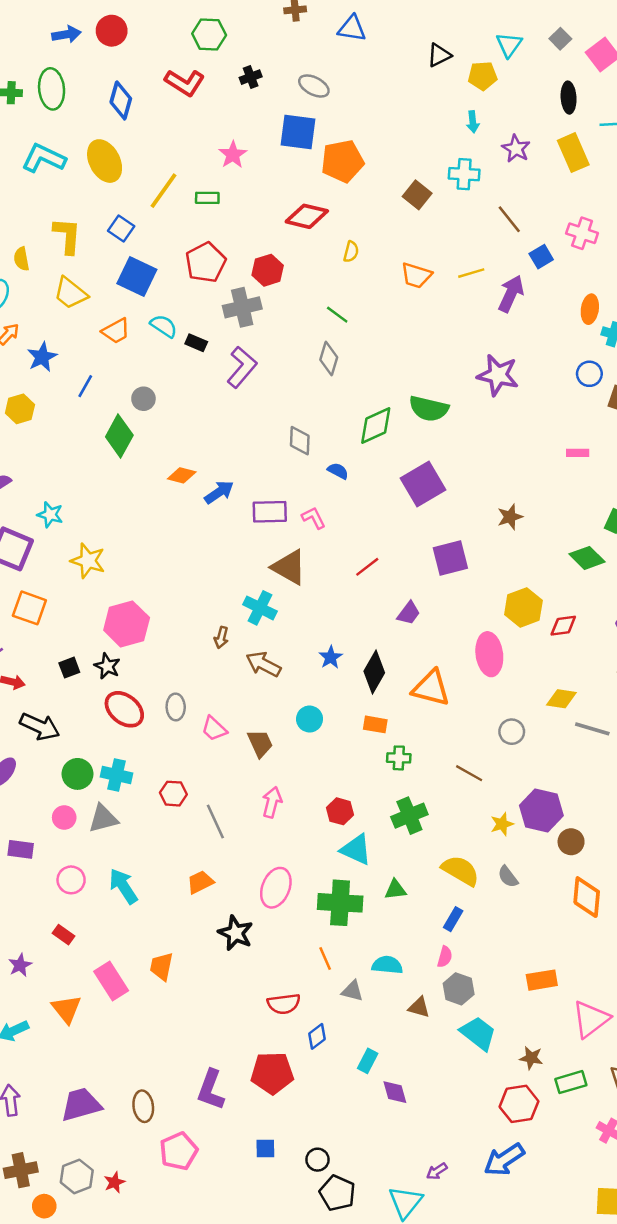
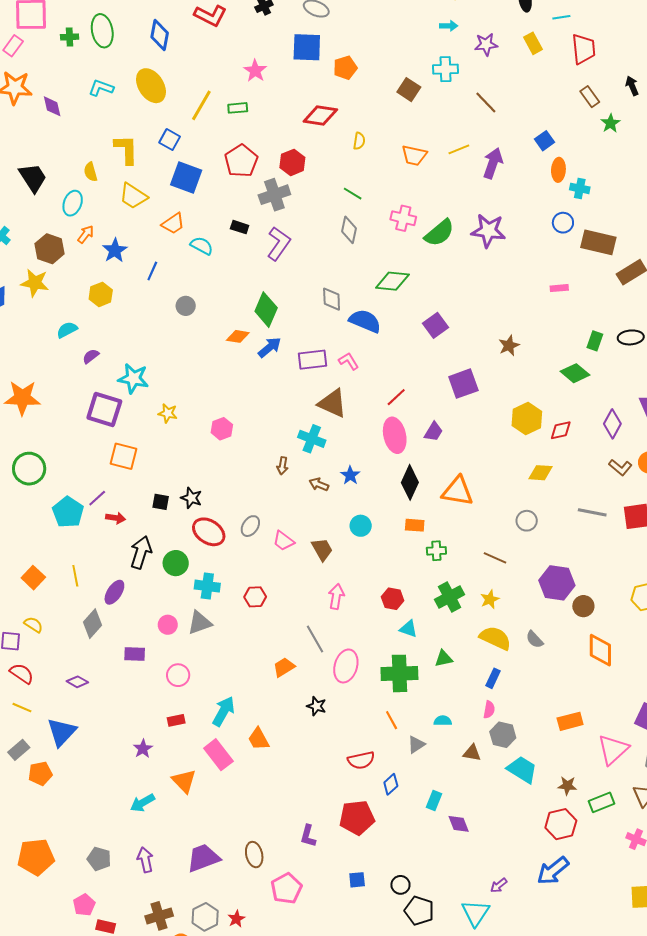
cyan arrow: (473, 122) -> (449, 26), turned -78
purple star: (516, 149) -> (486, 44), turned -30
yellow rectangle: (573, 153) -> (533, 43), size x0.7
cyan L-shape: (44, 158) -> (101, 88), size x0.7
orange pentagon: (342, 161) -> (345, 68), size x0.7
pink cross: (582, 233) -> (403, 218), moved
blue square: (541, 257) -> (544, 141), moved
cyan semicircle: (164, 326) -> (202, 246), moved
gray circle: (143, 399) -> (186, 306), moved
green semicircle: (429, 409) -> (439, 233), moved, turned -48
green diamond: (376, 426) -> (392, 281), turned 36
green diamond: (119, 436) -> (266, 310), moved
blue semicircle: (338, 471) -> (365, 321), size x1.8
purple square: (423, 484) -> (435, 325), size x0.7
cyan star: (50, 515) -> (133, 378), size x1.4
yellow star: (88, 561) -> (168, 413), size x0.7
pink hexagon: (127, 624) -> (222, 429), moved, size x0.6
pink ellipse: (489, 654) -> (395, 435), moved
blue star: (331, 657) -> (350, 475), moved
brown arrow: (263, 664) -> (319, 484), size x0.7
black square: (69, 668) -> (161, 502), turned 36
yellow diamond: (561, 699) -> (540, 473), moved
gray ellipse: (176, 707) -> (250, 526), turned 40
black arrow: (40, 727) -> (141, 552), turned -92
green circle: (78, 774) -> (176, 563), moved
gray line: (215, 821) -> (315, 639), moved
yellow star: (502, 824) -> (490, 599), moved
cyan triangle: (356, 850) -> (409, 629), size x0.7
cyan arrow: (123, 886) -> (224, 711), moved, turned 68
black star: (236, 933) -> (316, 706), size x0.7
red rectangle: (64, 935) -> (176, 720), turned -42
cyan semicircle: (387, 965) -> (443, 721), size x0.7
orange trapezoid: (162, 966) -> (259, 739), turned -35
gray triangle: (352, 991) -> (416, 745), turned -42
purple L-shape: (211, 1090) -> (308, 836), size x0.7

